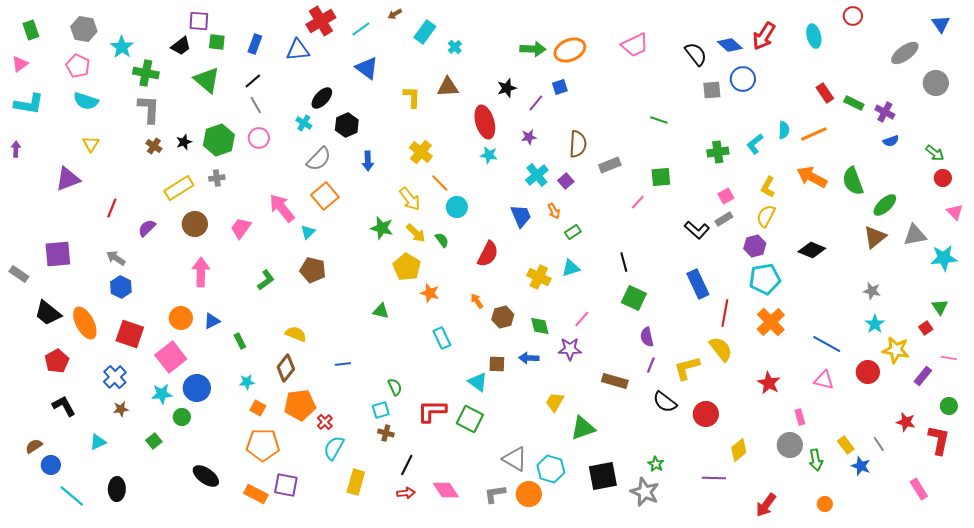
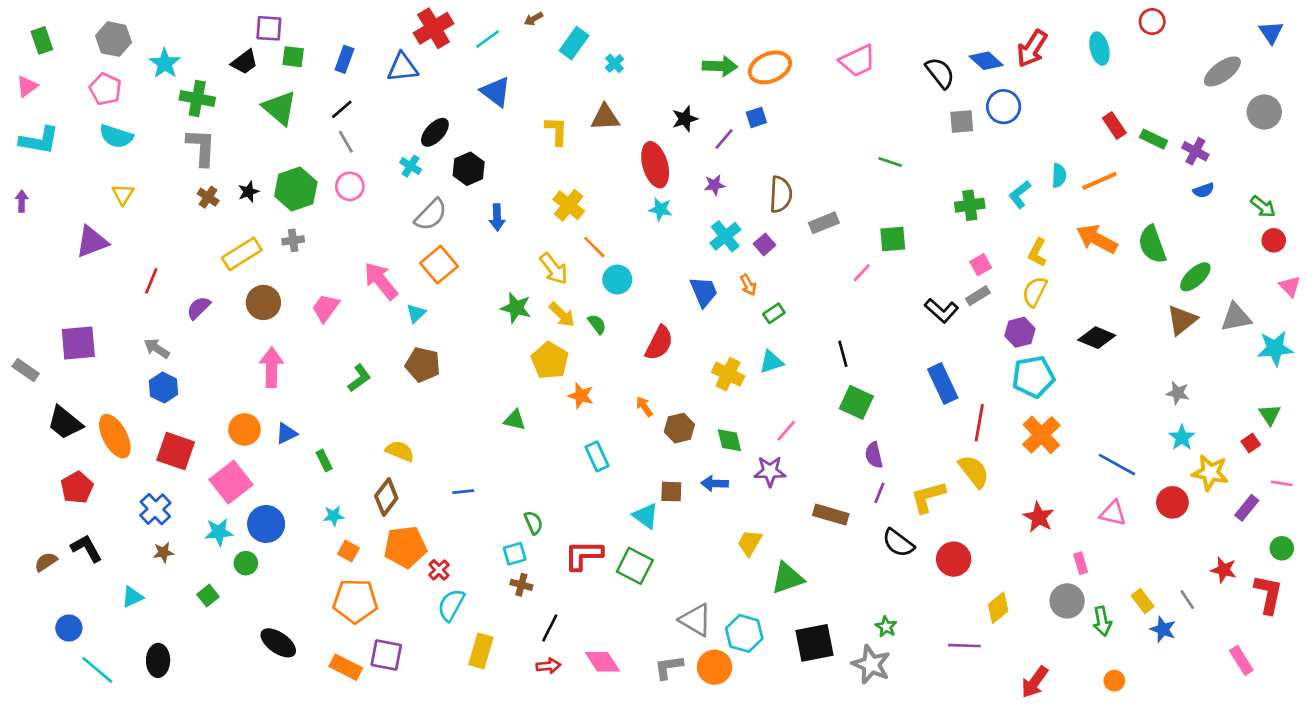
brown semicircle: (34, 446) -> (46, 562), moved

